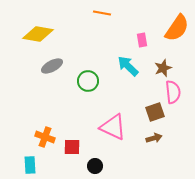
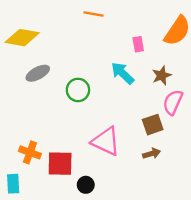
pink semicircle: (173, 92) -> (173, 102), turned -150
red square: (72, 147) -> (60, 164), size x1.4

